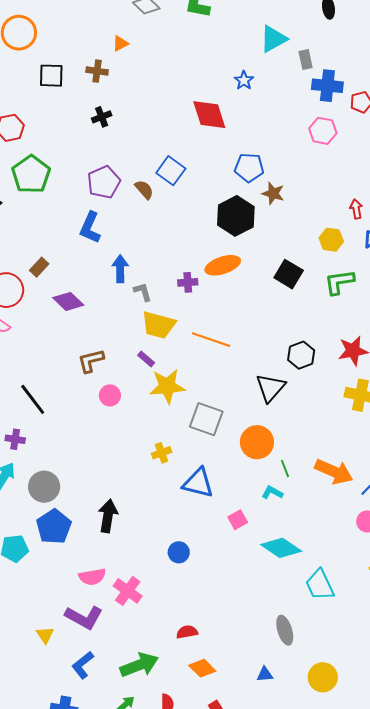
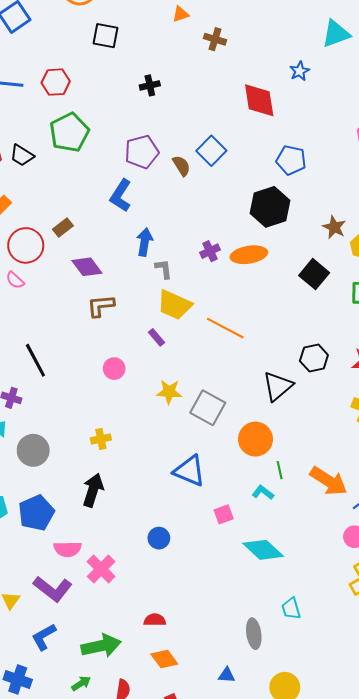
brown cross: (97, 71) -> (215, 39), moved
brown star: (273, 193) -> (334, 227), moved
purple cross: (188, 282) -> (210, 251), moved, turned -30
brown L-shape: (91, 361) -> (101, 306), moved
yellow star: (167, 386) -> (169, 392), moved, size x0.7
yellow cross: (162, 453) -> (101, 439), moved
blue pentagon: (54, 527) -> (36, 513), moved
cyan trapezoid: (320, 585) -> (291, 609), moved, size x0.7

